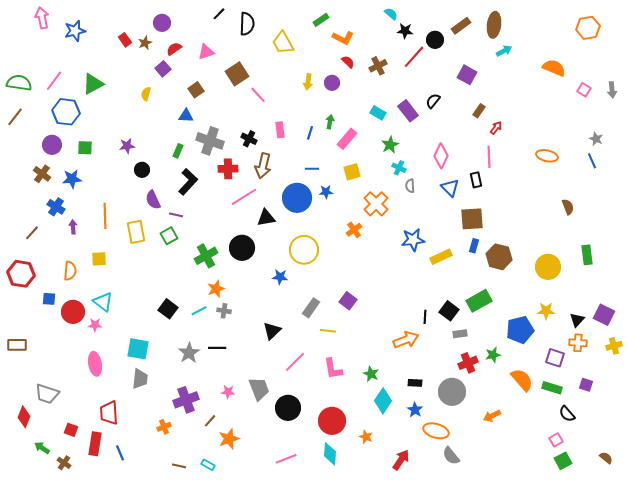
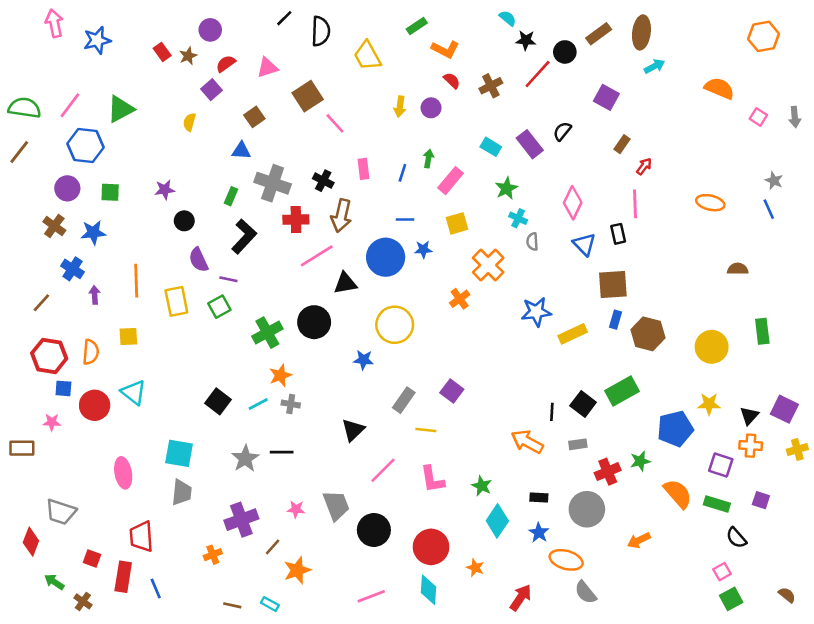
brown semicircle: (568, 207) -> (738, 269), turned -70
red hexagon: (21, 274) -> (49, 356), moved
pink star: (95, 325) -> (52, 422), moved
gray rectangle: (460, 334) -> (578, 444), moved
orange arrow: (406, 340) -> (527, 442), turned -130

